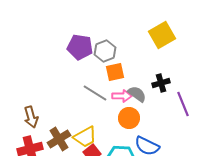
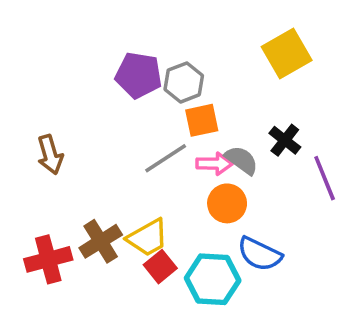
black cross: (161, 83) -> (285, 140), turned -36
gray line: (95, 93) -> (166, 158), turned -65
brown arrow: (31, 117) -> (50, 155), moved

